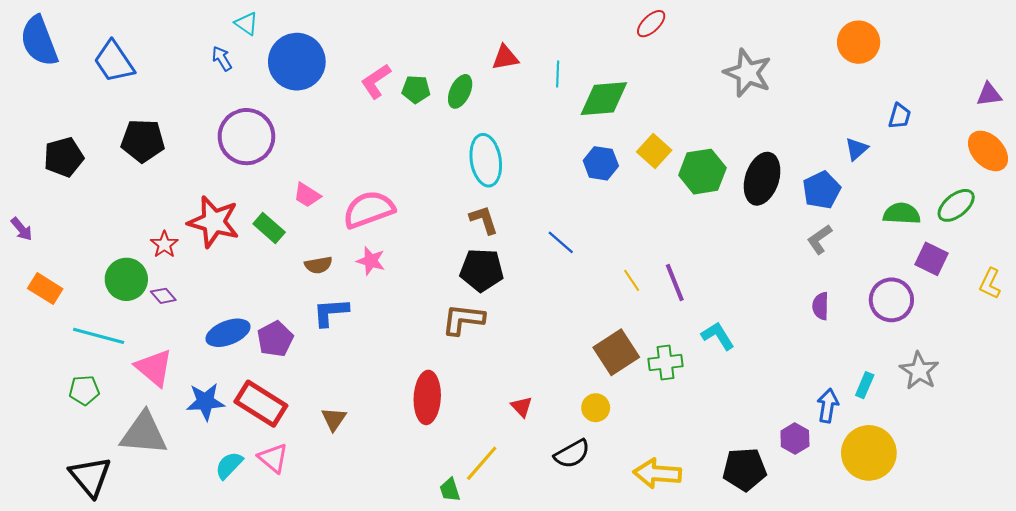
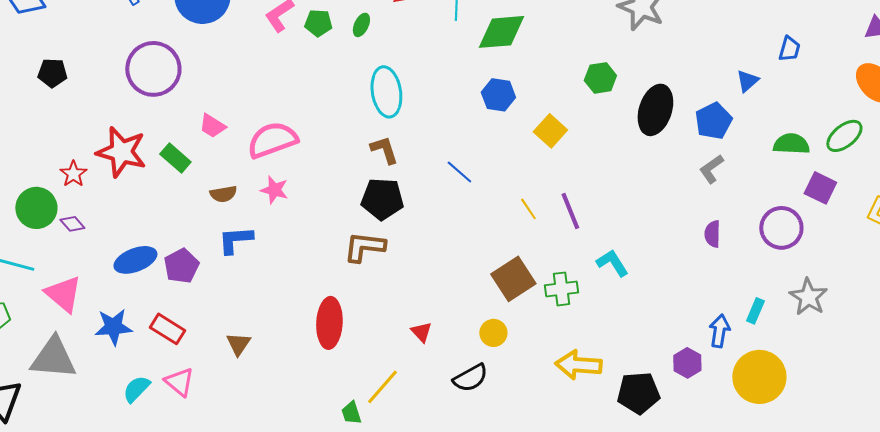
green ellipse: (460, 91) -> (361, 25), size x0.7
black pentagon: (143, 141) -> (52, 73), size x0.7
yellow square: (654, 151) -> (550, 131), moved
green hexagon: (702, 172) -> (600, 78), moved, size x0.7
red rectangle: (261, 404) -> (167, 329), size x0.7
yellow arrow: (657, 473) -> (578, 365), moved

